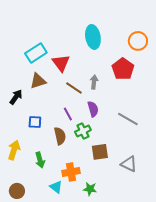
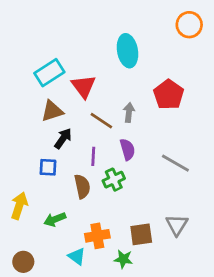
orange circle: (138, 41) -> (189, 25), moved
black arrow: (16, 97) -> (63, 138), moved
purple line: (68, 114) -> (93, 156), turned 32
brown square: (100, 152) -> (141, 234), moved
green arrow: (40, 160) -> (55, 219), turned 84
gray triangle: (129, 164) -> (177, 225), turned 36

